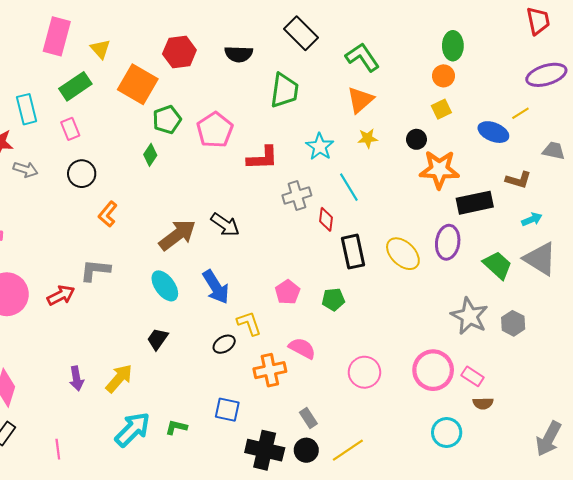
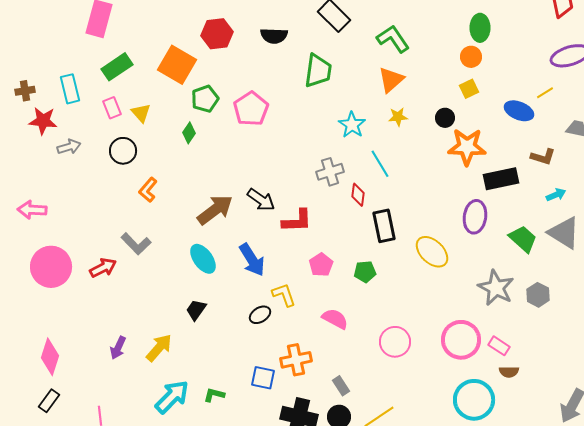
yellow triangle: (100, 49) -> (141, 113), moved
red L-shape: (263, 158) -> (297, 221), moved
gray arrow: (26, 169) -> (69, 147), turned -35
yellow ellipse: (403, 254) -> (432, 252), moved
gray L-shape: (95, 270) -> (136, 244), turned -140
orange cross: (270, 370) -> (296, 360), moved
purple arrow: (76, 378) -> (118, 348), turned 35
cyan circle: (447, 433) -> (474, 400), size x1.4

